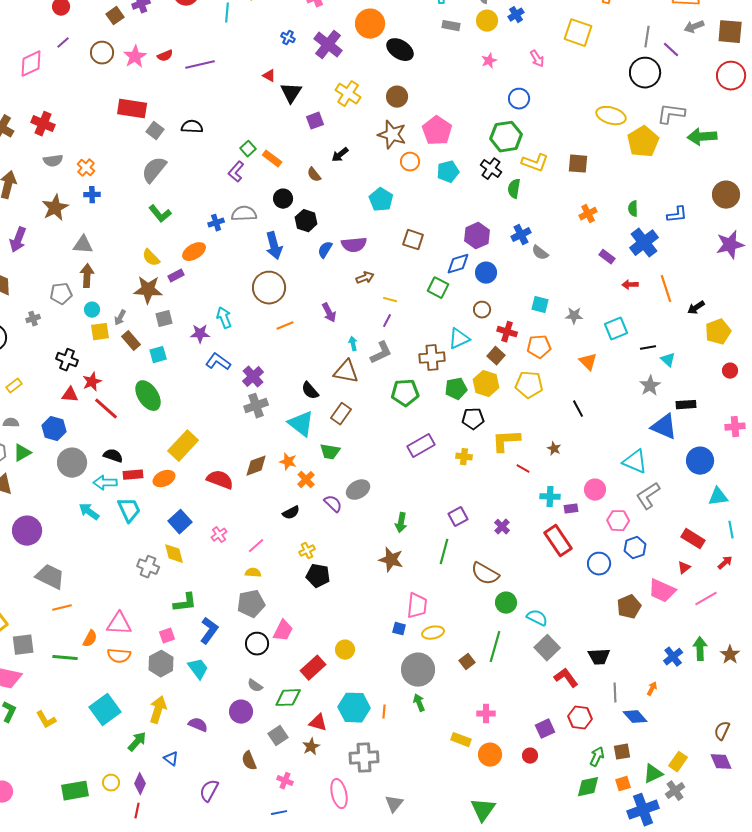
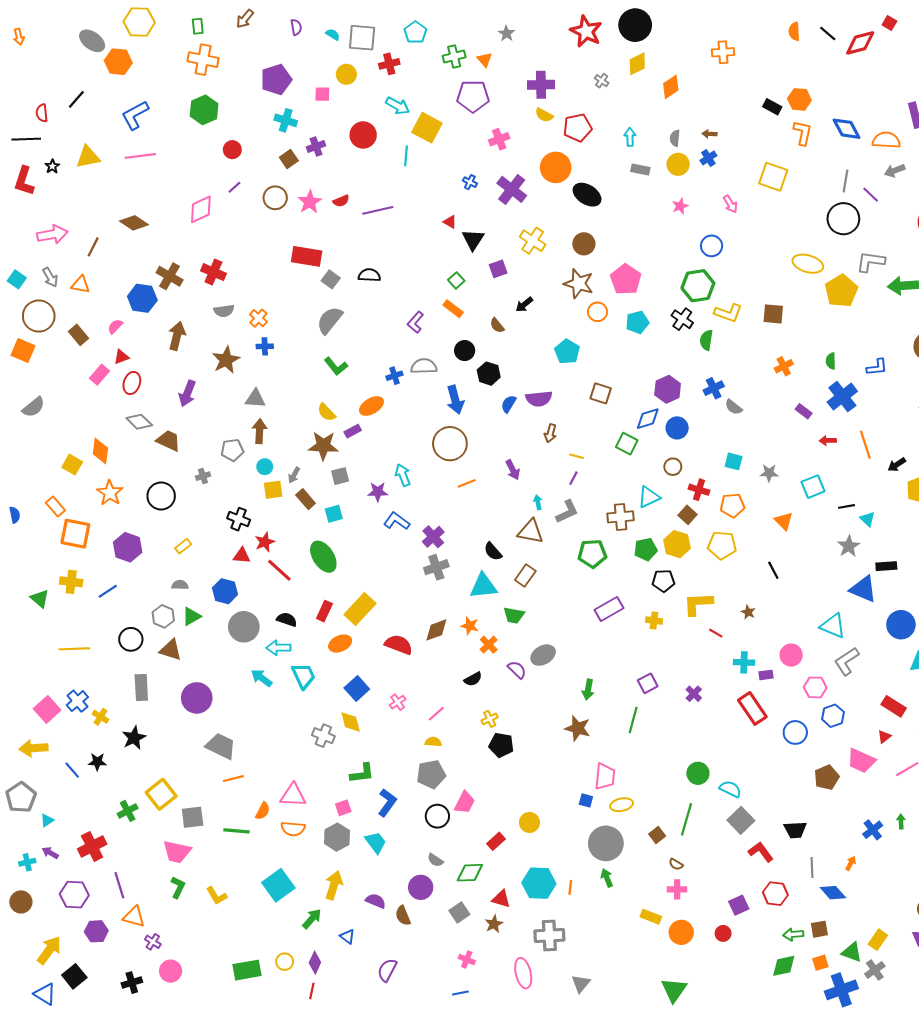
green square: (248, 149) -> (456, 280), moved
brown arrow: (365, 278) -> (550, 433), turned 126
cyan triangle: (301, 424) -> (483, 586), turned -44
red rectangle: (133, 475) -> (324, 611), moved, turned -60
brown semicircle: (485, 574) -> (676, 864), moved, size x0.5
green arrow: (700, 649) -> (901, 821), size x0.6
red rectangle: (313, 668) -> (496, 841), size x0.7
green arrow: (597, 757) -> (793, 934), turned -120
brown semicircle: (249, 761) -> (403, 916), moved
green triangle: (653, 774) -> (852, 952), turned 45

